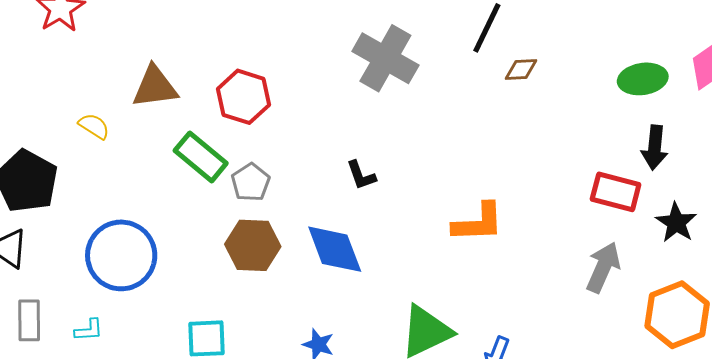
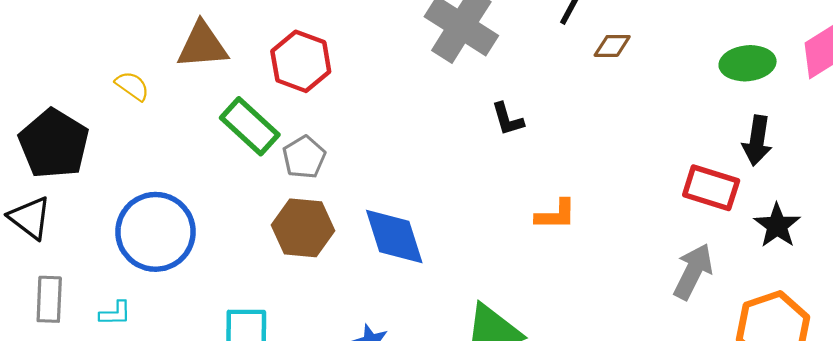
black L-shape: (361, 175) -> (508, 119), moved
orange L-shape: (478, 223) -> (556, 215), size x0.7

